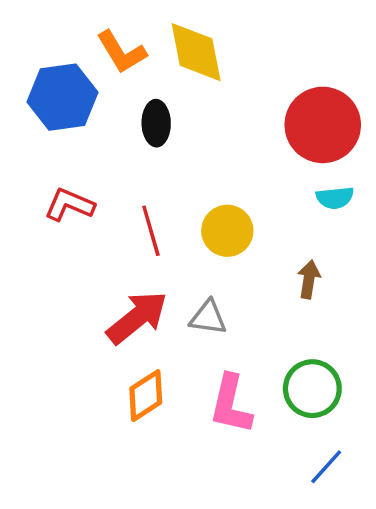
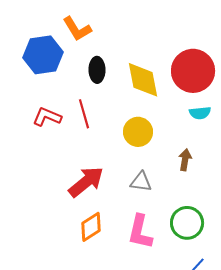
yellow diamond: (196, 52) -> (143, 80), moved
red line: (151, 231) -> (84, 114), moved
gray triangle: (208, 317) -> (141, 182), moved

